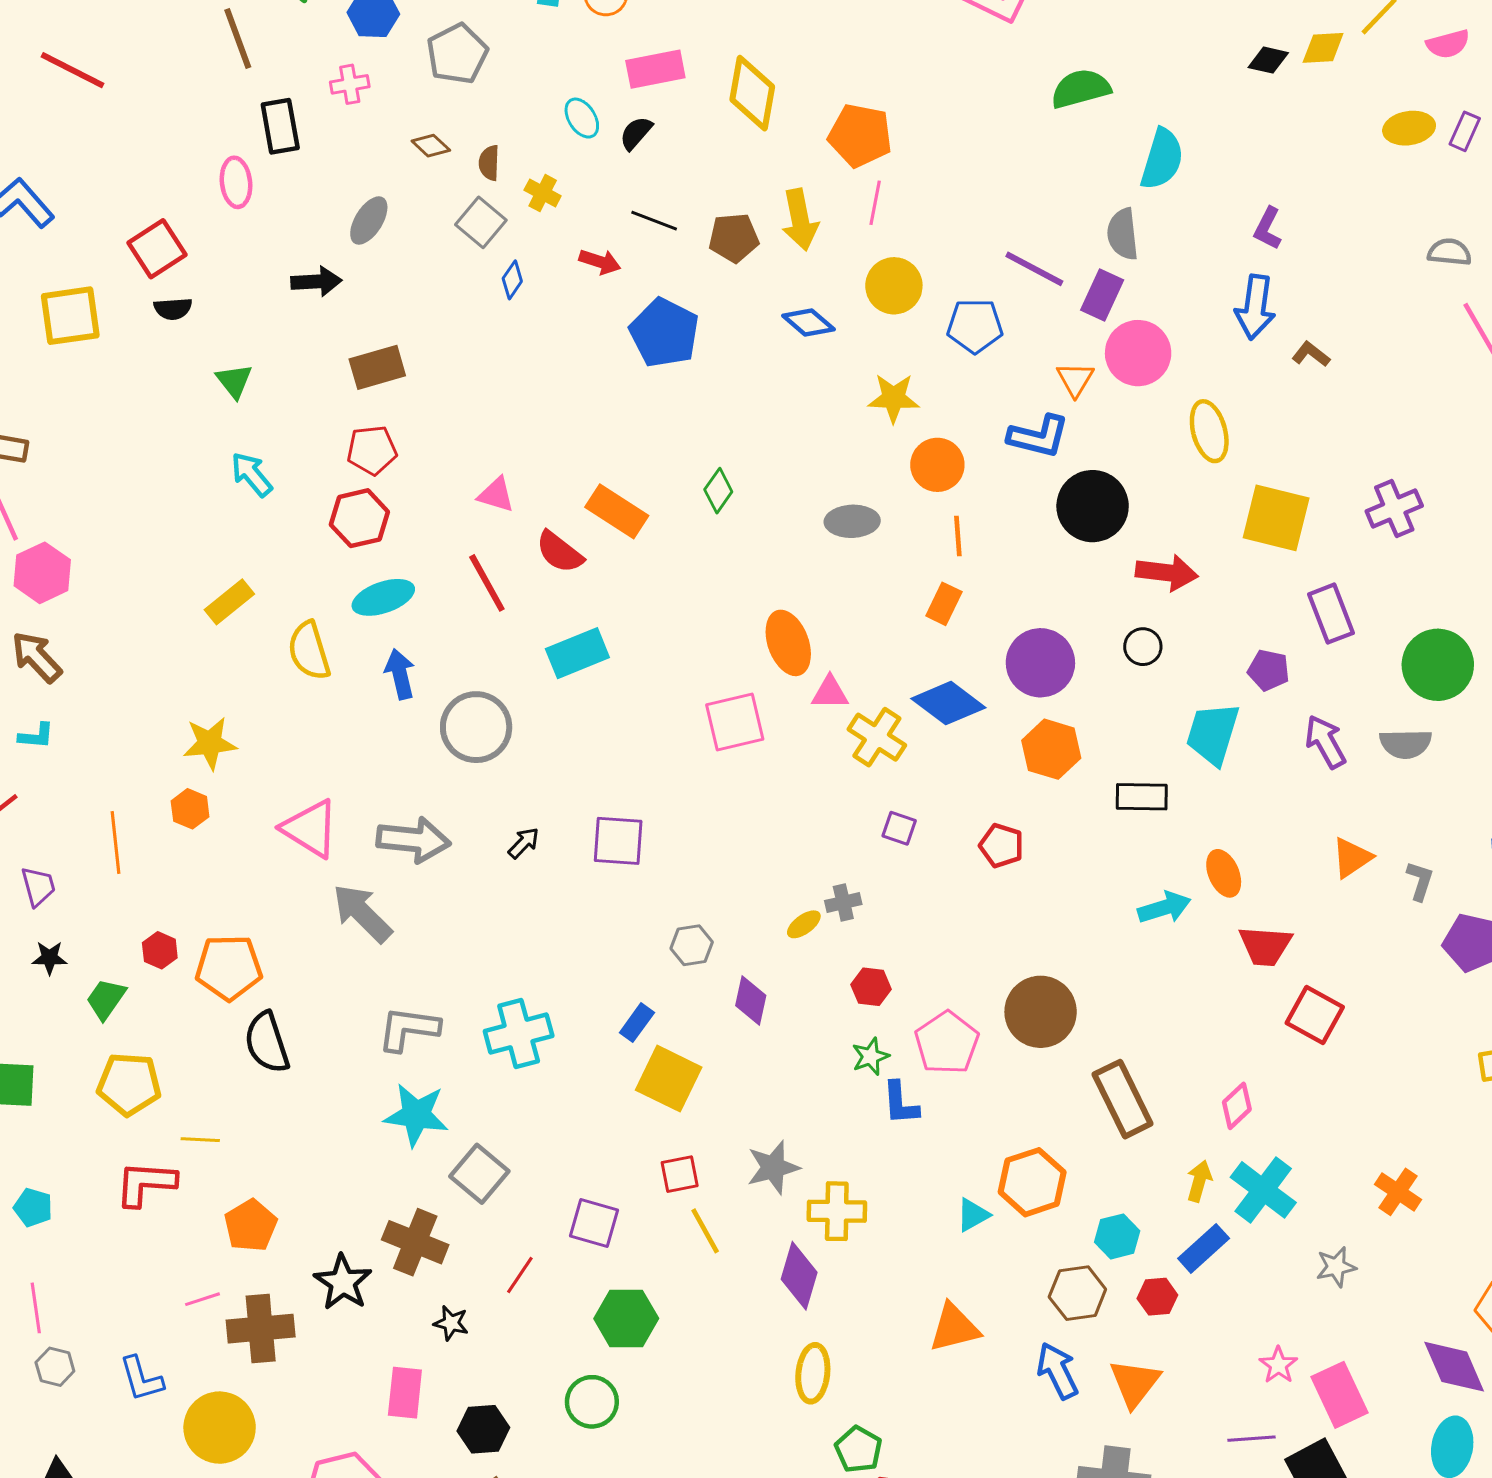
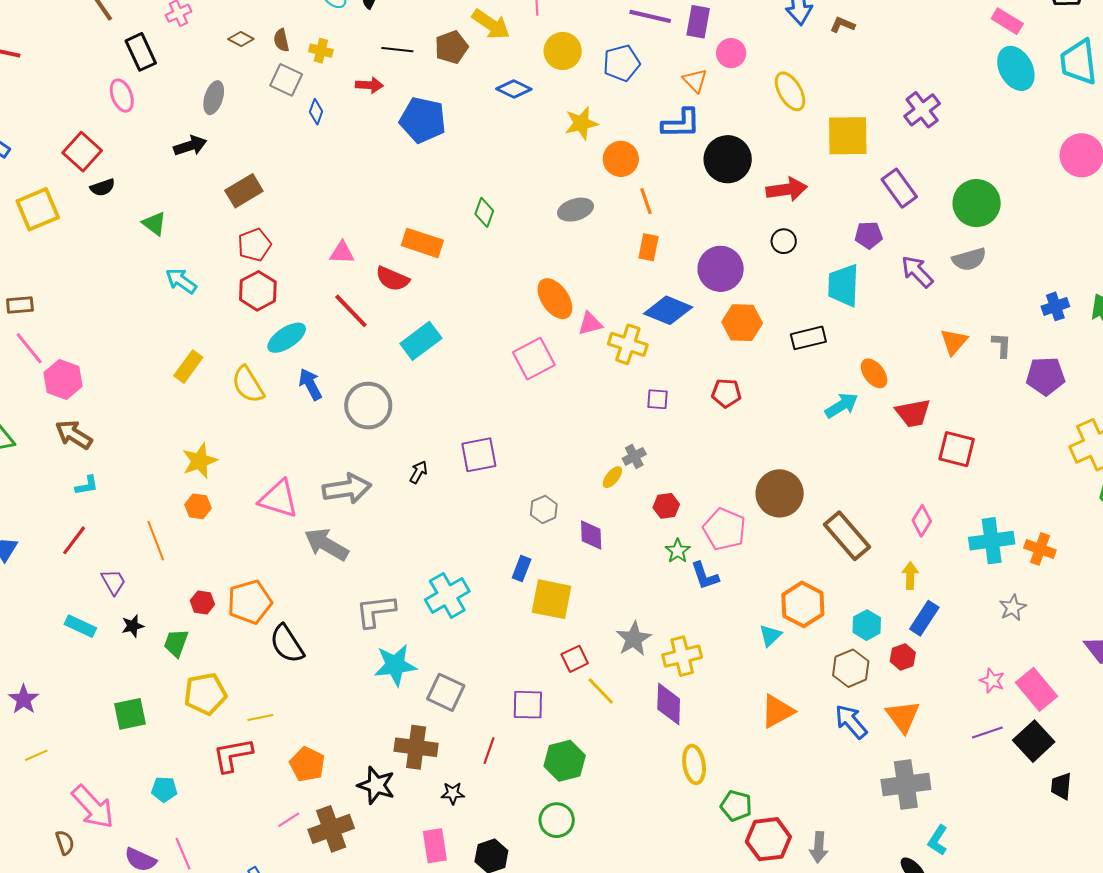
yellow arrow: (800, 220) -> (491, 24), turned -30
pink circle: (1138, 353) -> (731, 53), size x0.7
cyan cross: (1263, 1190) -> (992, 541), moved, turned -30

